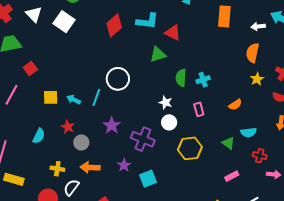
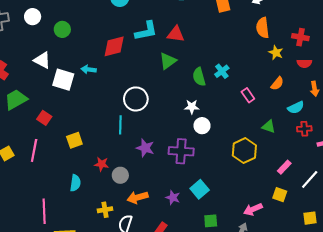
white triangle: (34, 14) -> (42, 60), moved
white square: (64, 22) -> (63, 80), moved
red diamond: (114, 25) -> (114, 46), turned 45
cyan arrow: (74, 100) -> (89, 69), moved
orange semicircle: (235, 105) -> (277, 83), moved
pink rectangle: (199, 109) -> (248, 95), moved
cyan semicircle: (249, 132) -> (296, 108), moved
yellow hexagon: (190, 148) -> (244, 151), moved
purple star: (124, 165) -> (173, 198), moved
pink rectangle: (232, 176) -> (284, 167), moved

